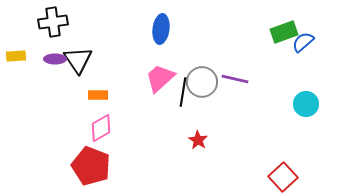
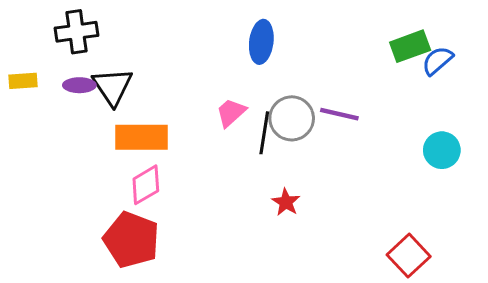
blue ellipse: (161, 29) -> (261, 42), moved
pink trapezoid: (160, 78) -> (231, 113), size x0.7
orange rectangle: (98, 95) -> (141, 137), size x1.8

